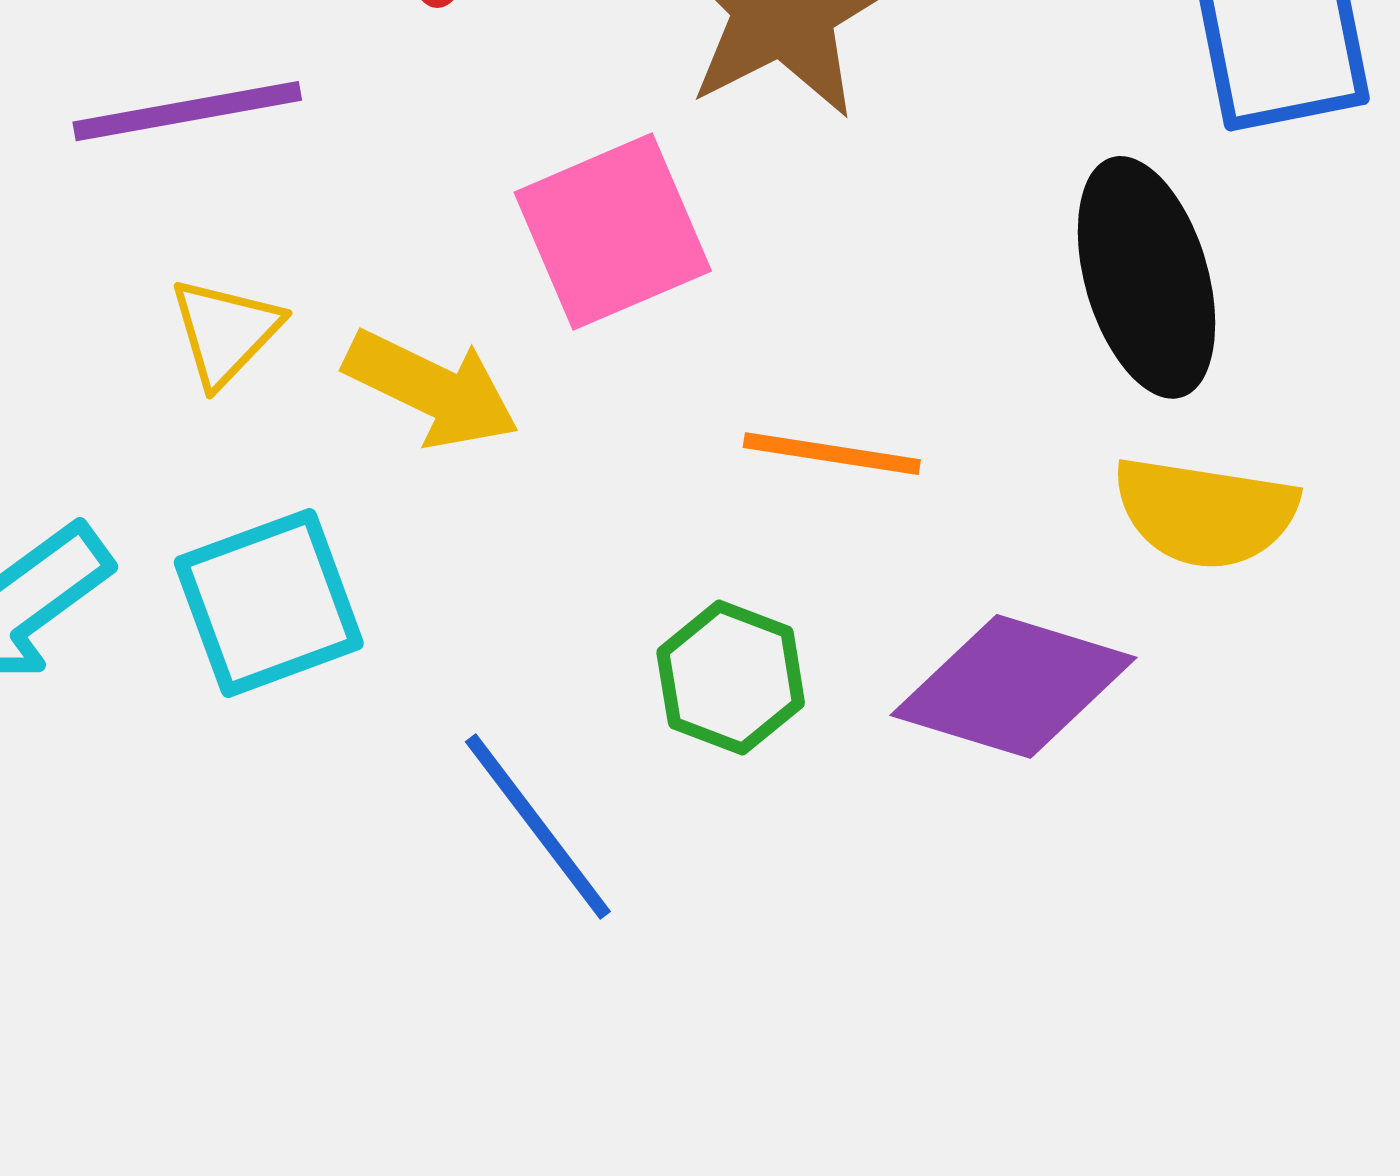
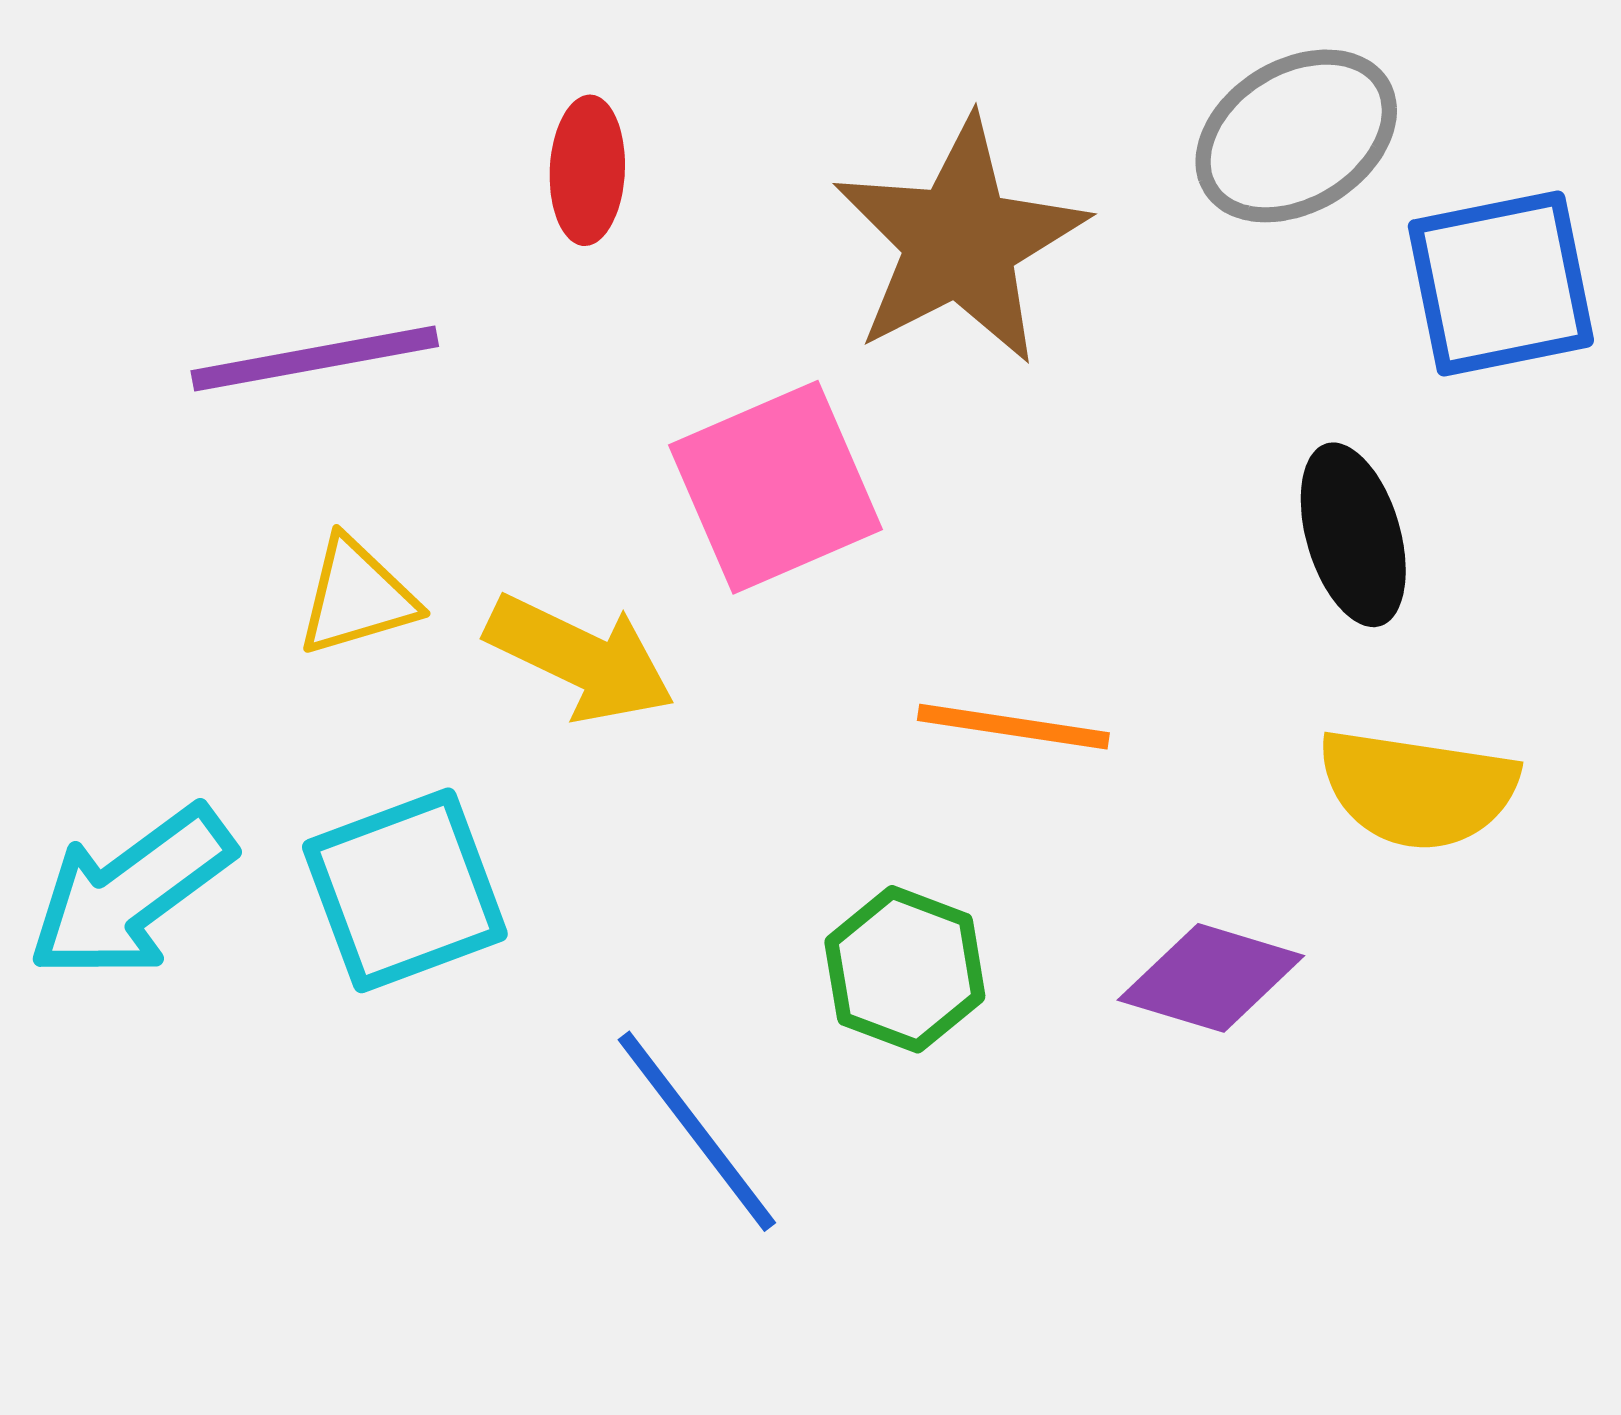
black ellipse: (1146, 277) -> (1353, 535), size x0.7
yellow triangle: (225, 331) -> (357, 597), turned 30
purple diamond: (1014, 686) -> (1211, 978), size x0.7

